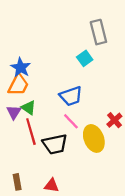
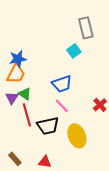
blue star: (21, 68) -> (18, 59), turned 30
yellow ellipse: (94, 138) -> (77, 136), moved
brown rectangle: (17, 182) -> (15, 159), turned -32

